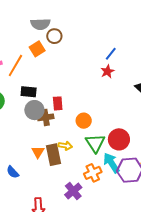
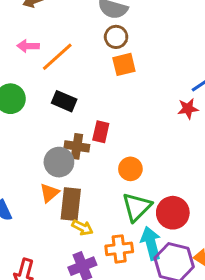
brown circle: (54, 36) -> (116, 37), moved
orange square: (37, 49) -> (124, 64), moved
gray circle: (34, 110) -> (59, 162), moved
yellow arrow: (65, 146) -> (82, 228), moved

